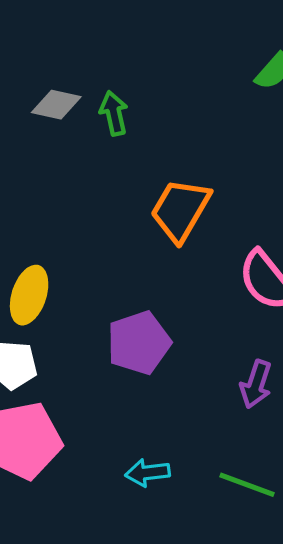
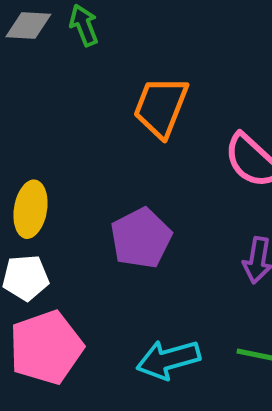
cyan arrow: (148, 473) -> (168, 359), size x1.5

